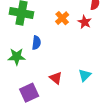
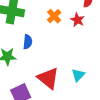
red triangle: (56, 78) -> (48, 78), size x1.6

